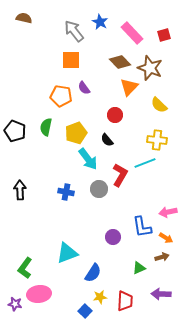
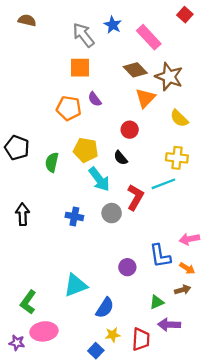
red square: (164, 35) -> (185, 15), moved, turned -32
green semicircle: (46, 127) -> (52, 162), moved
yellow pentagon: (76, 133) -> (86, 150), turned 30
purple arrow: (161, 294) -> (169, 325), moved

